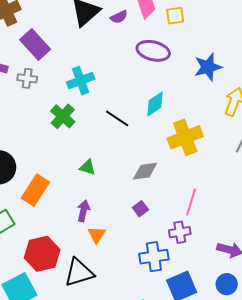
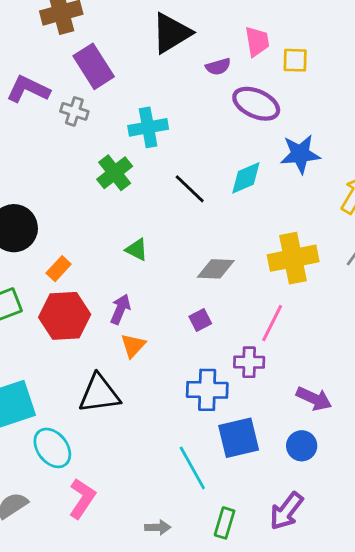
purple semicircle: (119, 17) -> (218, 67), moved
blue star: (208, 67) -> (300, 154), moved
yellow cross: (185, 137) -> (293, 258), moved
orange rectangle: (35, 190) -> (59, 269), size x0.6
red hexagon: (42, 254) -> (65, 316), moved

